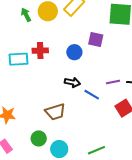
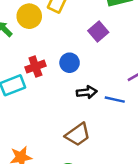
purple square: (96, 40) -> (98, 31), turned -35
blue circle: (74, 52) -> (70, 63), moved

